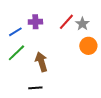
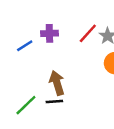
green line: (16, 53) -> (26, 105), moved
black line: (35, 88) -> (54, 101), moved

